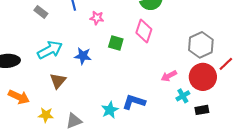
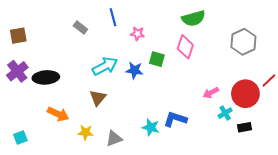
gray hexagon: (201, 45) -> (243, 42), moved
cyan arrow: (50, 50) -> (105, 66), moved
blue star: (83, 56) -> (134, 70), moved
cyan star: (110, 110) -> (151, 127), turned -30

